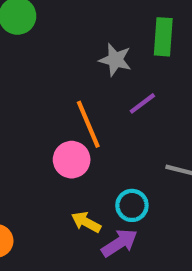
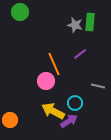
gray star: (115, 60) -> (75, 25), moved
yellow arrow: (86, 222) -> (53, 111), size x1.6

